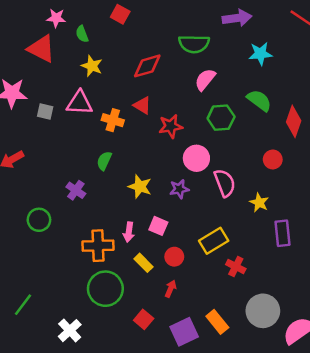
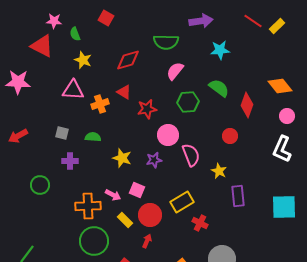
gray square: (45, 111) -> (62, 133), moved
orange cross: (113, 120) -> (100, 104), turned -36
green semicircle: (104, 161) -> (93, 137), turned 70
purple cross: (76, 190) -> (70, 161), turned -35
pink arrow: (129, 232) -> (113, 195), turned -70
red circle: (174, 257) -> (150, 215), size x1.5

